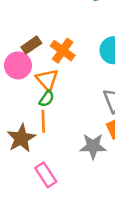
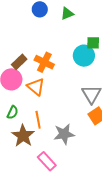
green semicircle: (47, 99) -> (13, 112), moved
gray star: (93, 146) -> (64, 134), moved

